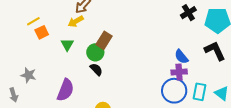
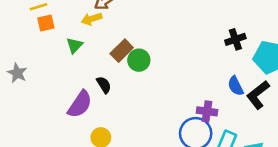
black L-shape: (215, 51) -> (258, 95), turned -115
green circle: (95, 52) -> (139, 60), moved
blue semicircle: (181, 57) -> (236, 86), moved
purple semicircle: (65, 90) -> (80, 104), moved

